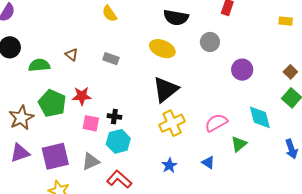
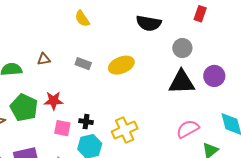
yellow ellipse: (162, 49) -> (121, 65), moved, turned -45
brown triangle: (72, 55) -> (44, 59), turned -48
black triangle: (165, 90) -> (182, 82), moved, turned 36
yellow cross: (172, 123) -> (125, 130), moved

